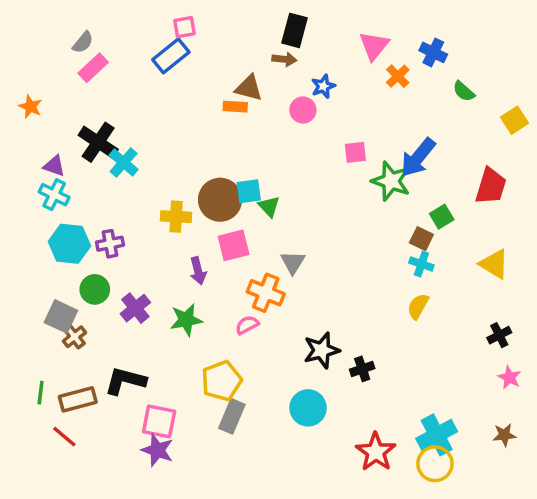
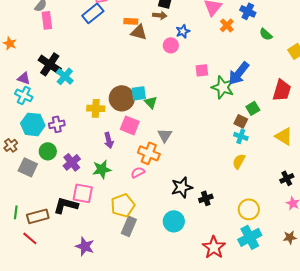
pink rectangle: (93, 68) -> (47, 20), turned -54
orange rectangle: (235, 107) -> (131, 21), moved
pink square: (234, 245) -> (130, 125), turned 36
brown cross: (74, 337) -> (11, 145), moved
pink square: (159, 421) -> (83, 193), moved
yellow circle: (435, 464) -> (249, 209), moved

